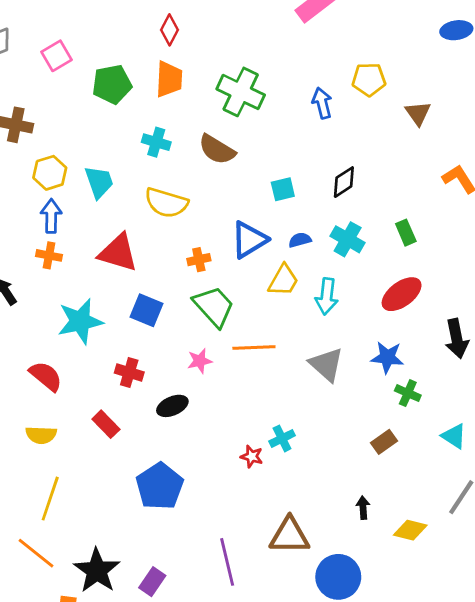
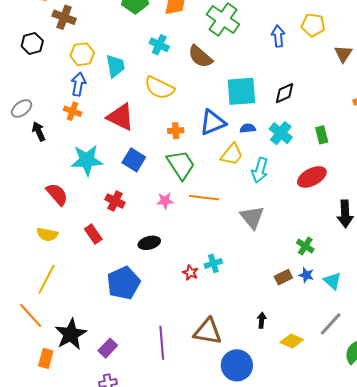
cyan square: (283, 189) -> (241, 91), size x1.8
blue star: (387, 357) -> (306, 275), moved, size x0.7
black ellipse: (172, 406) -> (149, 243), moved

